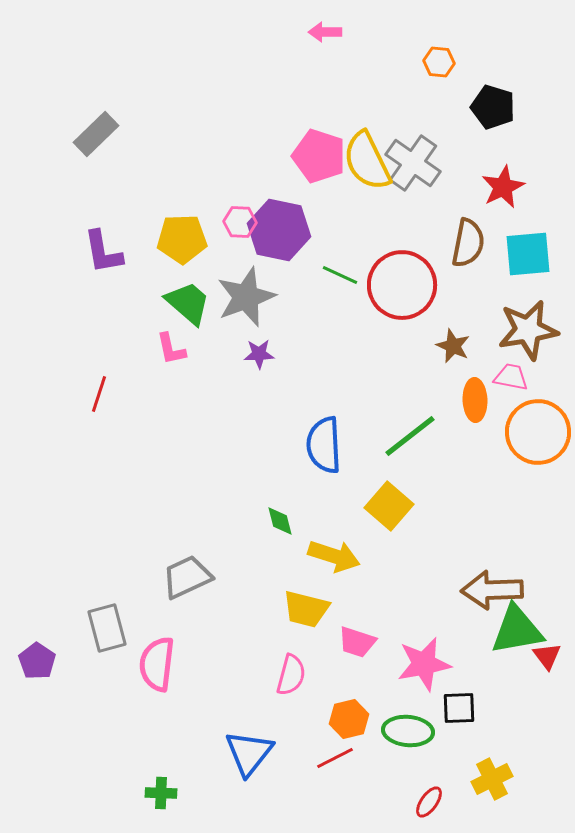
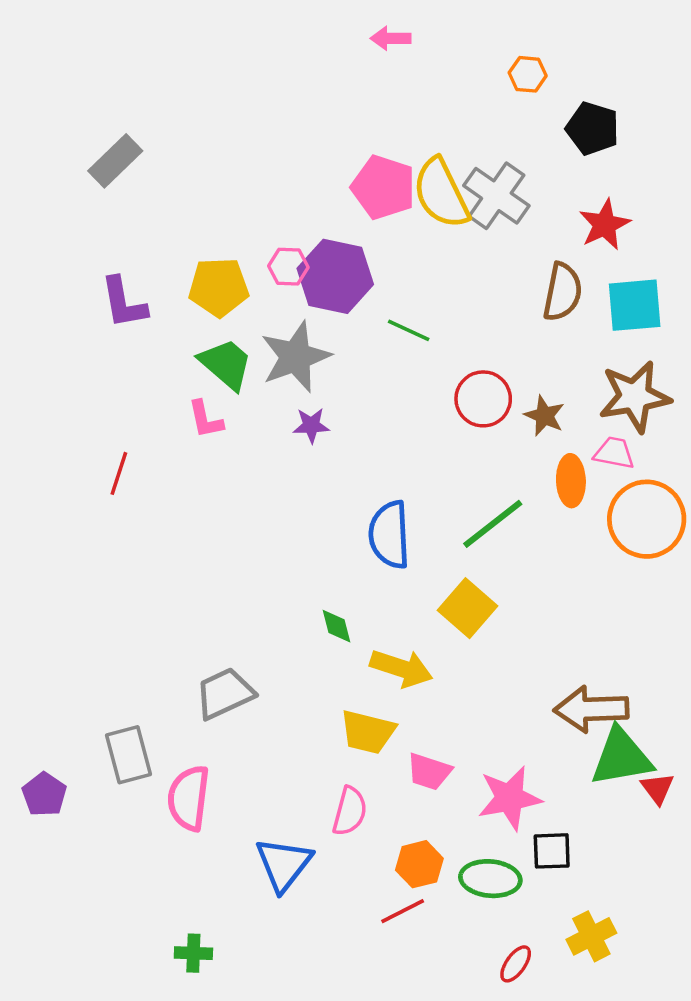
red circle: (402, 285) -> (483, 399), moved, size x0.7
blue triangle: (249, 753) -> (284, 864), moved

